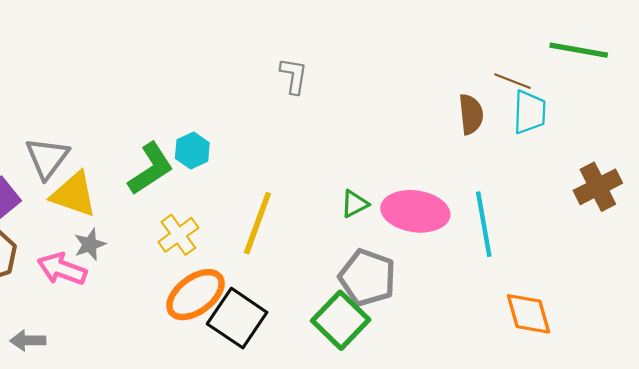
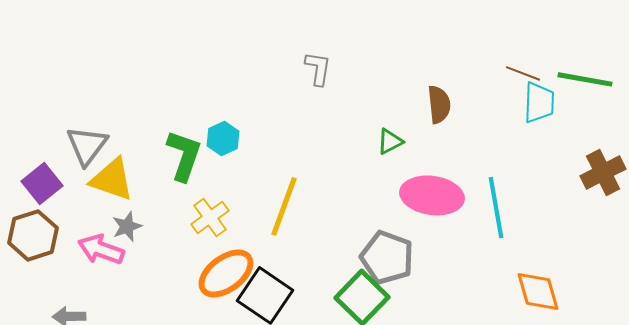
green line: (579, 50) -> (585, 79), moved
brown semicircle: (471, 114) -> (439, 104), moved
green L-shape: (151, 169) -> (184, 155), turned -38
green triangle: (355, 204) -> (390, 141), moved

